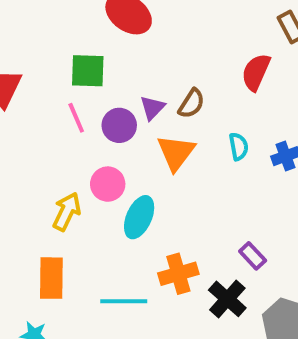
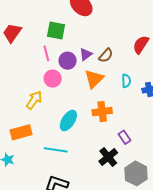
pink circle: (108, 184) -> (53, 79), moved
cyan ellipse: (139, 217) -> (68, 120), moved
orange cross: (178, 274) -> (102, 112), moved
orange rectangle: (51, 278) -> (21, 132), turned 65

